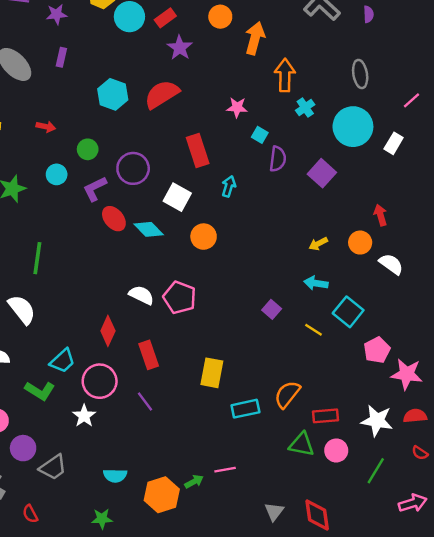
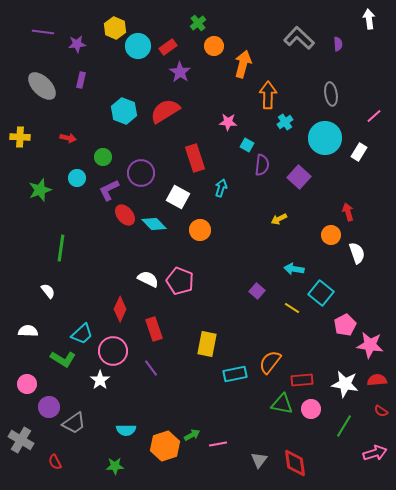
yellow arrow: (318, 244) -> (279, 219), moved
white semicircle: (391, 264) -> (357, 253), turned 35
white semicircle: (22, 309) -> (48, 291), size x0.6
pink line: (225, 470) -> (218, 444), moved

